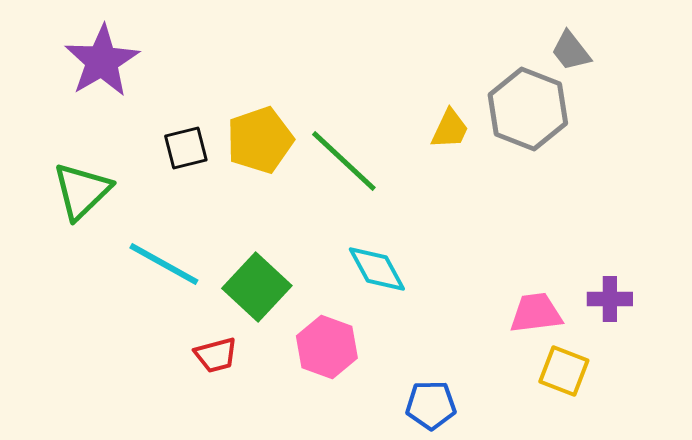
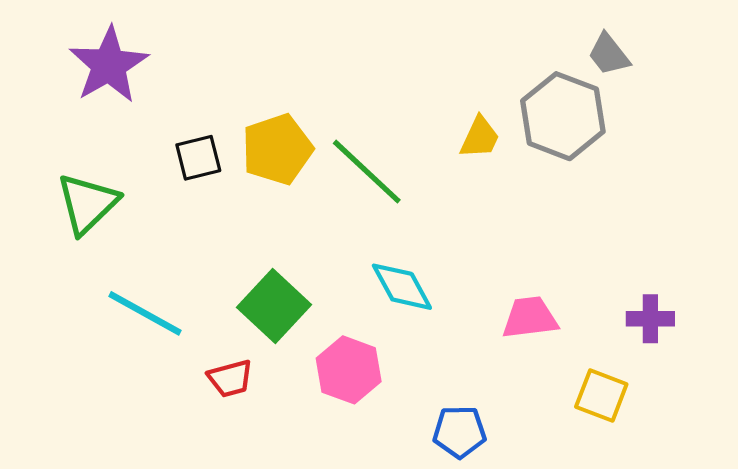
cyan line: (164, 264) -> (145, 313), moved
pink trapezoid: (536, 313) -> (530, 318), moved

